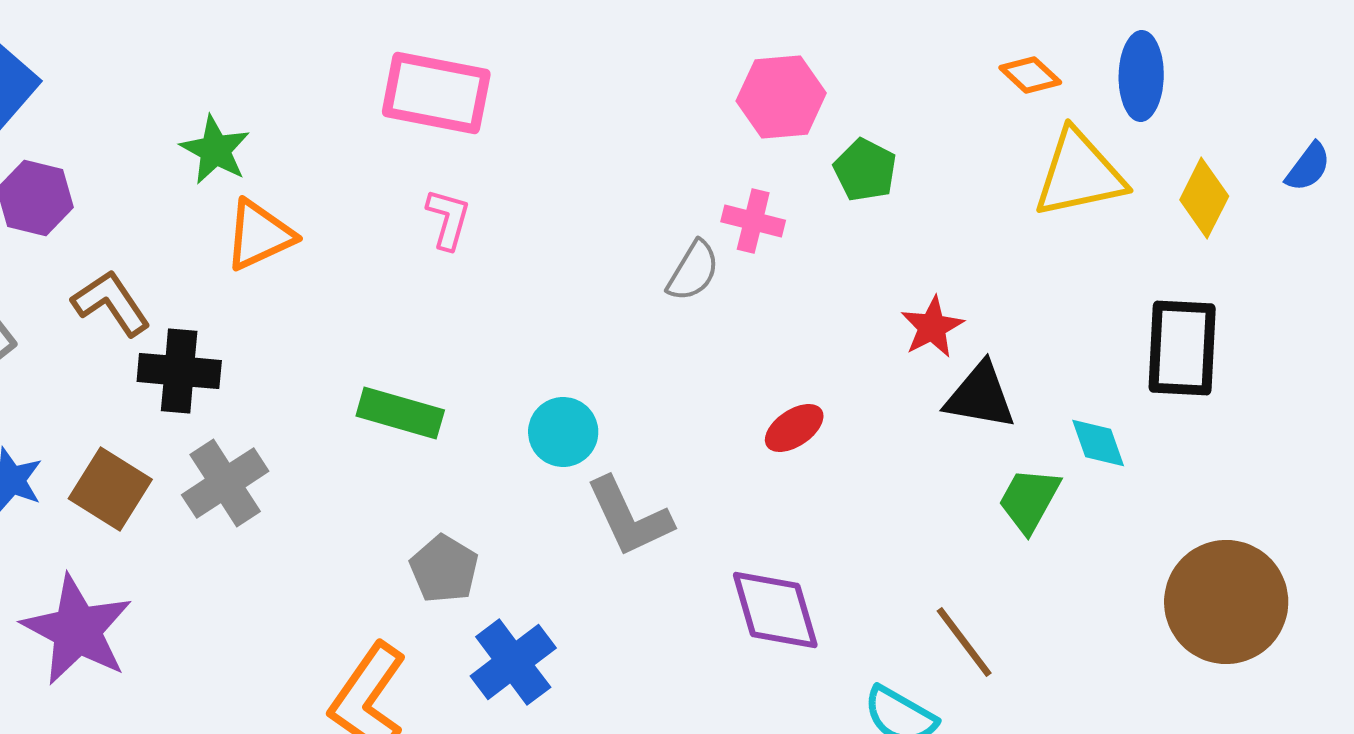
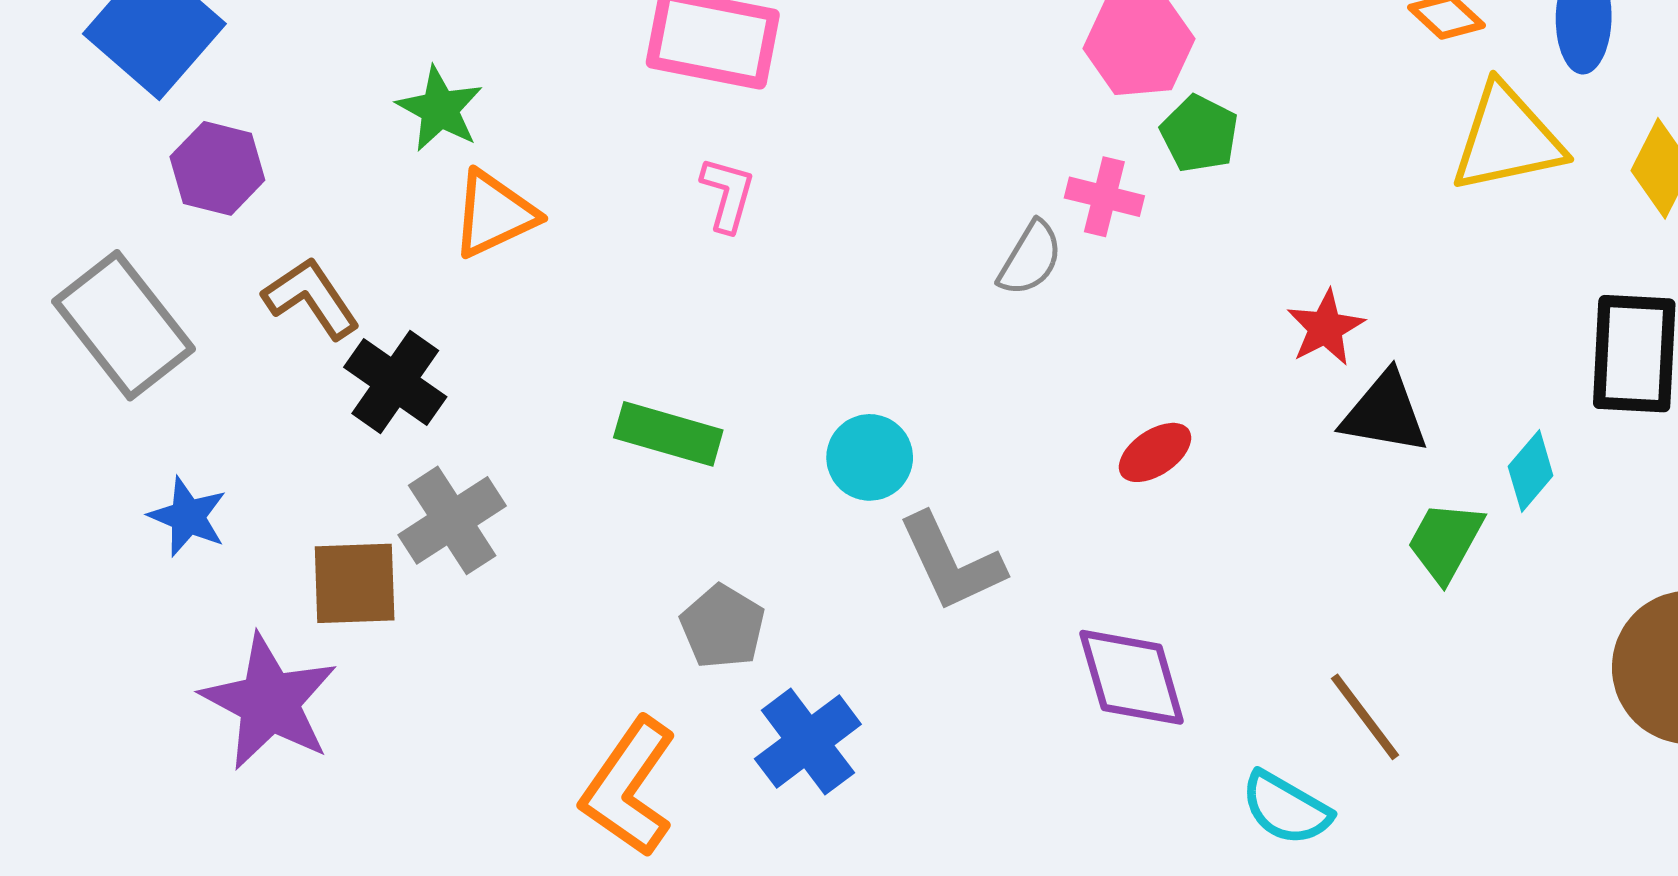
green pentagon: (865, 170) -> (1199, 134), moved
black cross: (179, 371) -> (395, 382), turned 30
cyan diamond: (1098, 443) -> (1531, 471), turned 60
brown square: (110, 489) -> (355, 583), moved, turned -34

